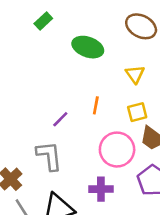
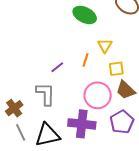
yellow triangle: (135, 74) -> (105, 46), moved
purple cross: (101, 189) -> (82, 124), size x1.5

